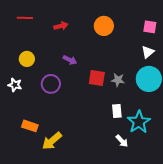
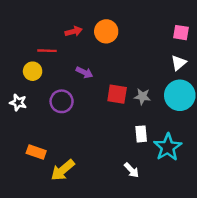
red line: (25, 18) -> (47, 51), moved
orange circle: (104, 26) -> (106, 31), moved
white arrow: (122, 141) -> (132, 170), moved

